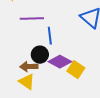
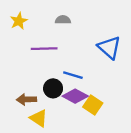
blue line: (50, 36) -> (73, 75), moved, turned -66
brown arrow: (29, 67) -> (27, 99), moved

